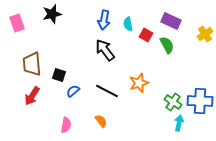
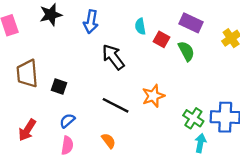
blue arrow: (104, 20) -> (91, 22), moved
blue semicircle: (73, 91) -> (67, 121), moved
red arrow: (32, 96) -> (27, 130), moved

